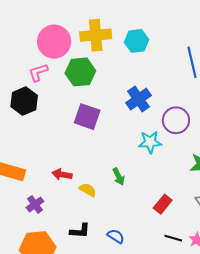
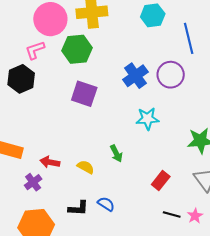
cyan hexagon: (136, 41) -> (153, 15), moved
purple circle: (176, 120) -> (171, 75), moved
red arrow: (62, 174) -> (50, 162), moved
blue semicircle: (116, 236) -> (106, 204), moved

